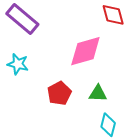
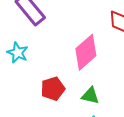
pink diamond: (85, 51) -> (86, 52), turned -36

